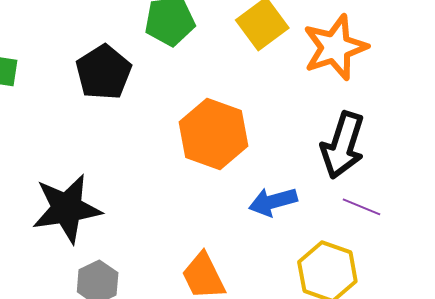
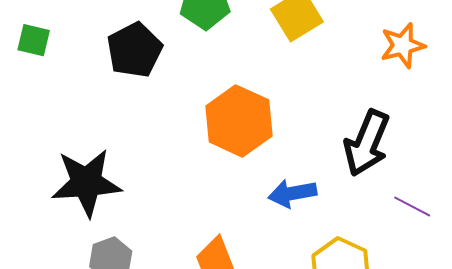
orange star: (335, 47) -> (403, 45), moved, size x0.7
purple line: (362, 207) -> (412, 206), moved

